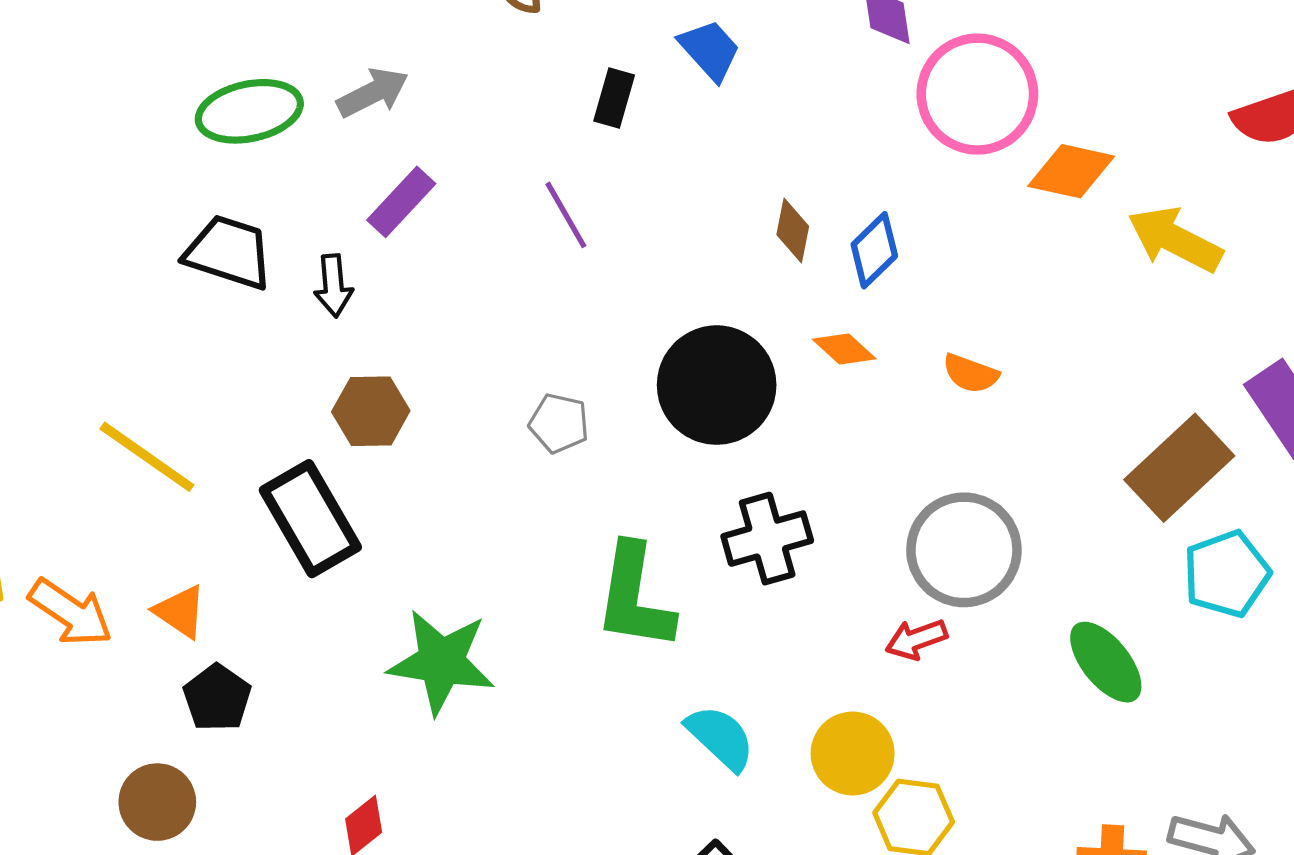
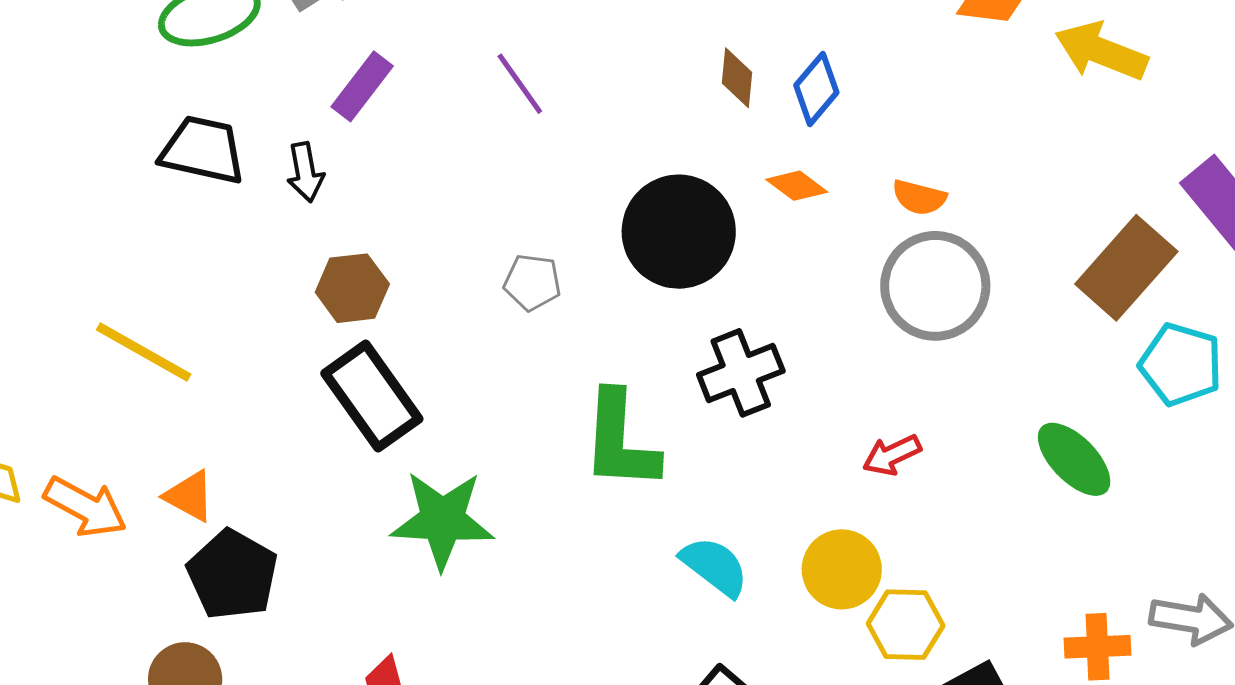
black rectangle: (310, 519) -> (372, 396), moved
gray circle: (964, 550) -> (935, 286), moved
cyan pentagon: (1227, 574) -> (1181, 364), turned -30
black pentagon: (217, 698) -> (232, 575), size x1.4

